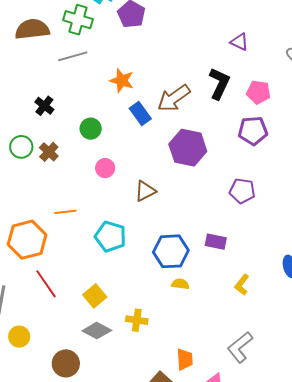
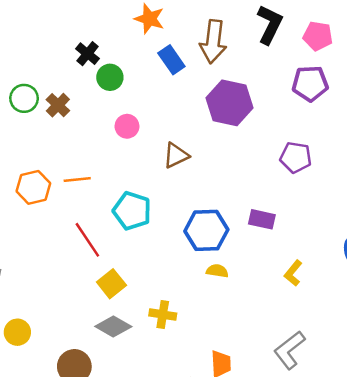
brown arrow: (174, 98) -> (213, 42), turned -48
black cross: (44, 106) -> (88, 54), moved
orange hexagon: (27, 240) -> (33, 187), moved, size x0.7
red line: (46, 284) -> (87, 240), moved

